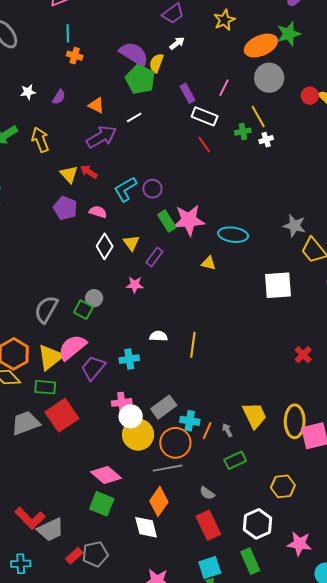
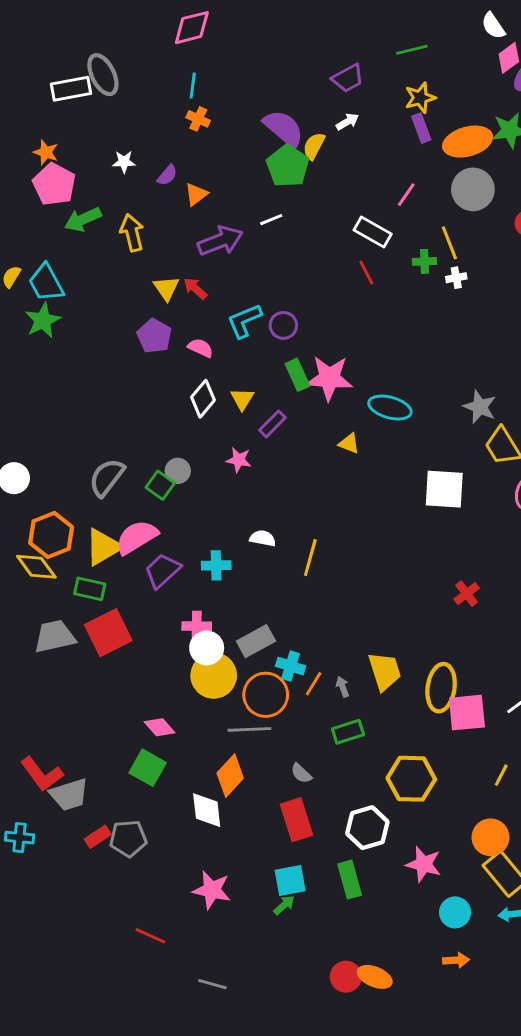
purple rectangle: (188, 93) -> (421, 128), moved
orange triangle: (96, 105) -> (196, 194), moved, turned 48
pink diamond: (106, 475) -> (160, 727), size x0.7
yellow hexagon: (283, 486) -> (411, 779), size x1.4

